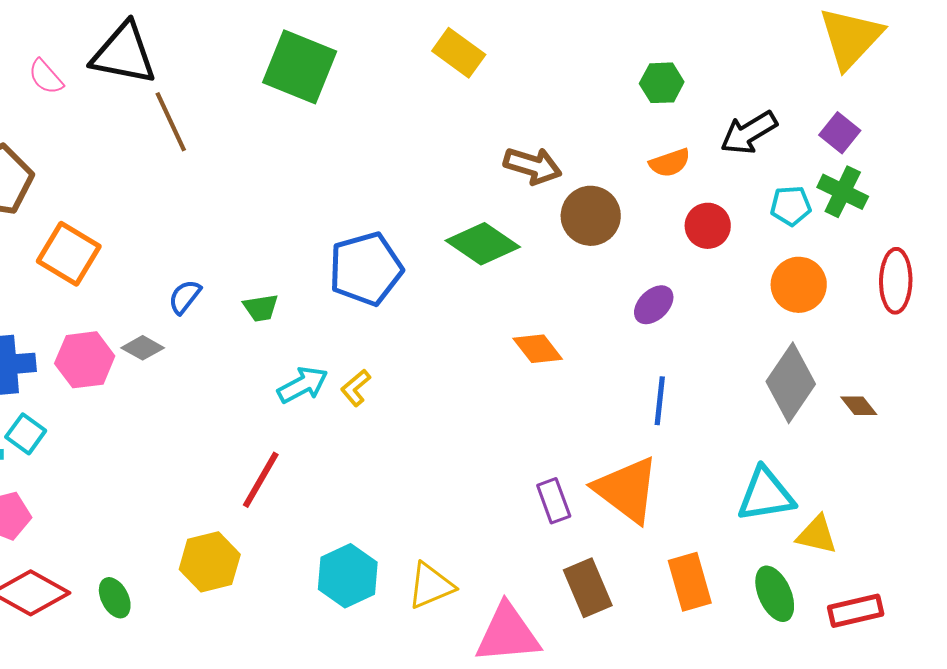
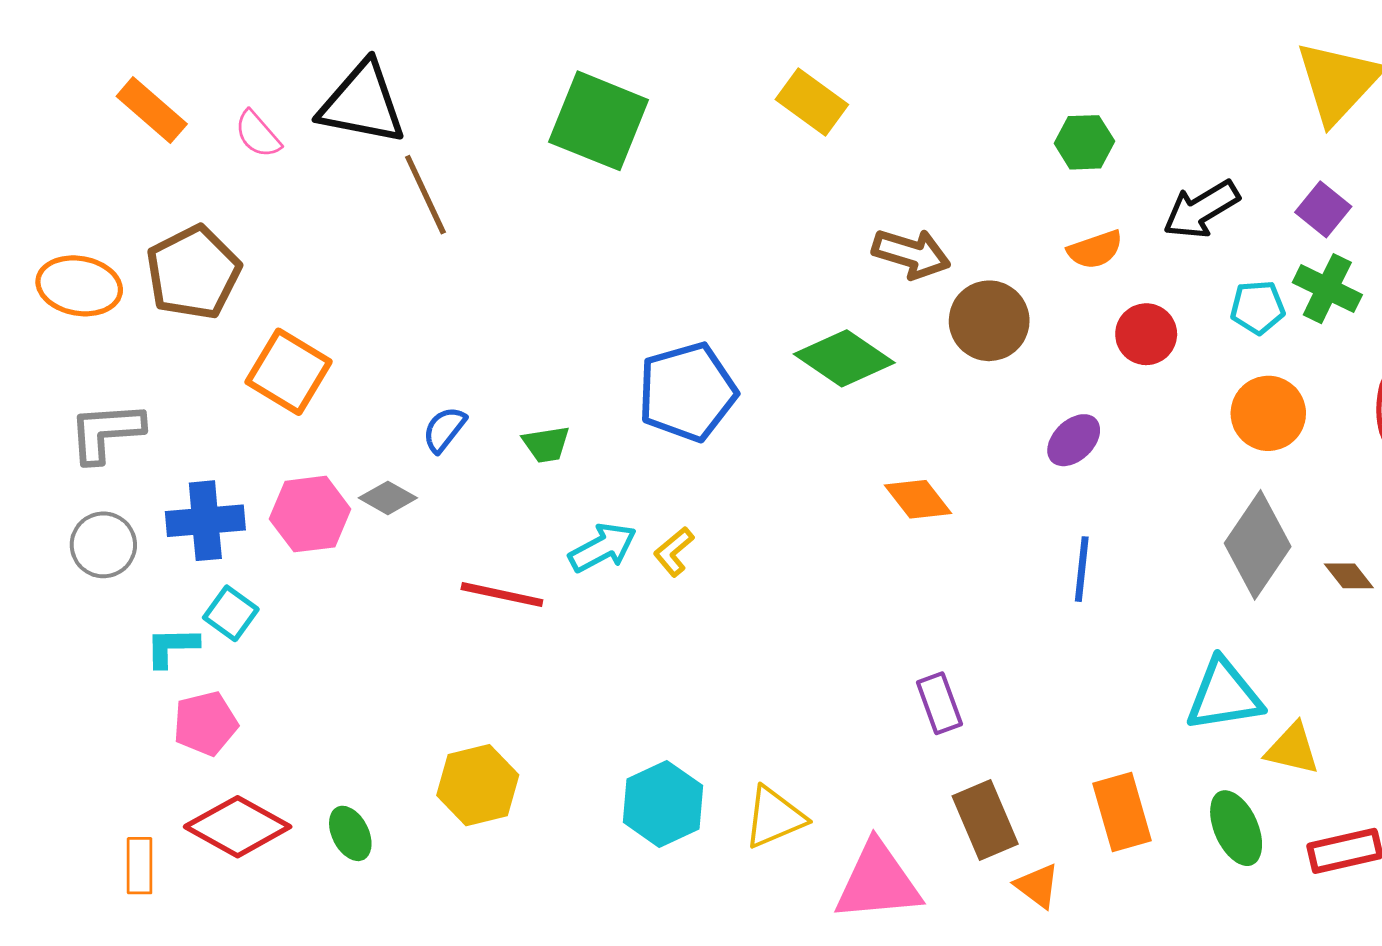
red line: (261, 480) -> (502, 595), moved, turned 72
orange triangle: (627, 490) -> (1037, 886), moved, size x0.5

